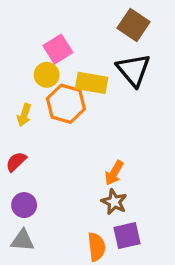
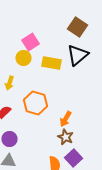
black triangle: (133, 70) -> (78, 55), turned 30
orange hexagon: (66, 104) -> (36, 103), moved
purple square: (127, 236) -> (74, 158), turned -30

